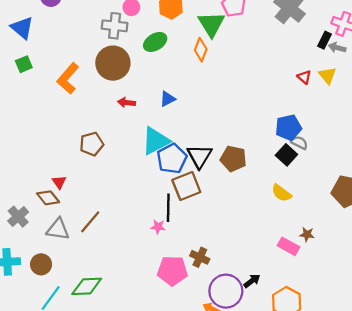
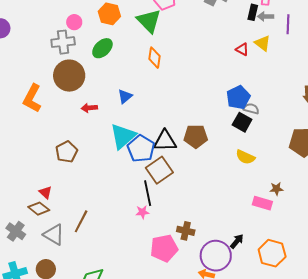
orange diamond: (201, 50) -> (154, 58), moved
black triangle: (200, 156) -> (165, 141), turned -50
gray triangle: (58, 229) -> (54, 235), turned 35

